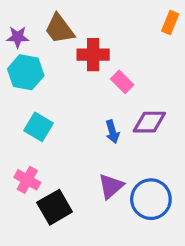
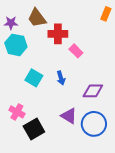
purple diamond: (149, 122) -> (93, 91), moved
cyan square: (39, 127) -> (34, 78), moved
blue arrow: (112, 132) -> (61, 78), moved
purple triangle: (111, 186) -> (69, 116), turned -48

